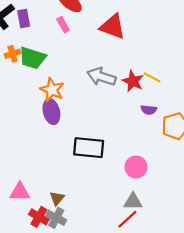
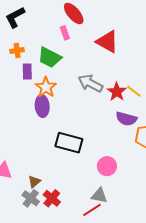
purple rectangle: (24, 18) -> (27, 72), moved
green trapezoid: (32, 58) -> (50, 57), moved
purple semicircle: (149, 110) -> (126, 119), size x1.5
red cross: (39, 217) -> (52, 198), moved

